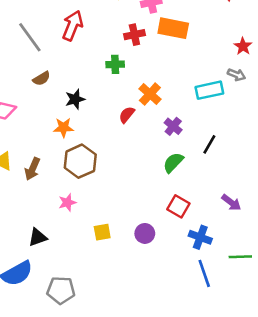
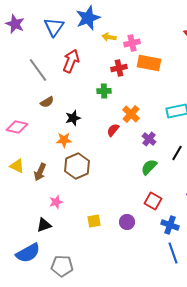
pink star: (67, 202) -> (56, 202), moved

